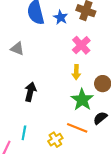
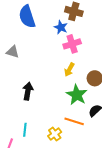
blue star: (61, 17) -> (61, 27), moved
pink cross: (81, 45) -> (72, 44), turned 30
yellow arrow: (76, 72) -> (69, 70), turned 32

